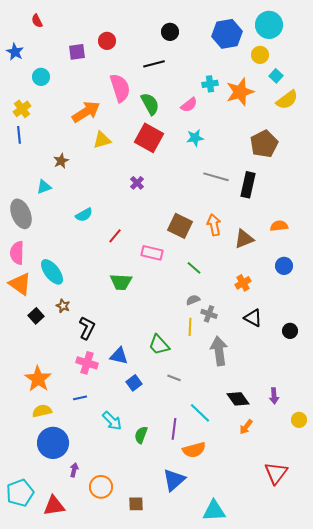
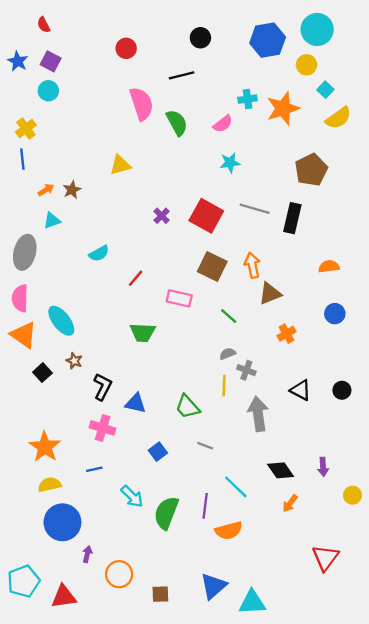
purple square: (77, 52) -> (51, 61), moved, turned 36
orange arrow: (86, 112) -> (46, 190), moved, size x0.5
red square: (149, 138) -> (206, 216), moved
gray ellipse: (21, 214) -> (25, 252), turned 36
brown triangle: (244, 239) -> (270, 294), moved
black triangle: (253, 318) -> (301, 390), moved
blue triangle: (119, 356) -> (136, 403), moved
green semicircle: (141, 435) -> (166, 513), size x1.6
blue triangle: (174, 480) -> (213, 586), moved

